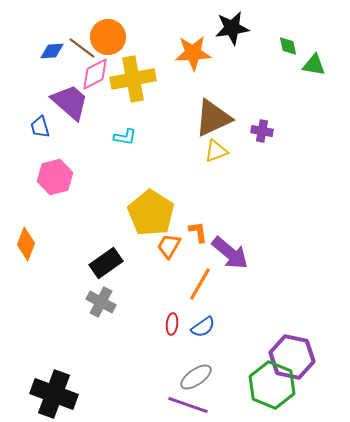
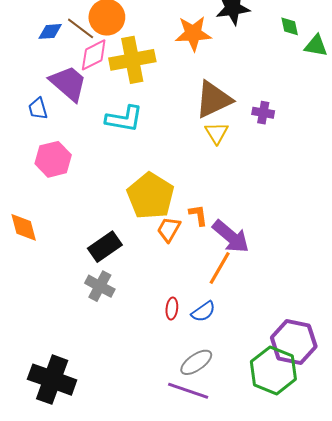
cyan L-shape: (125, 137) -> (124, 119), size x1.6
yellow triangle: (216, 151) -> (217, 133), turned -40
orange diamond: (26, 244) -> (24, 227), turned -36
orange line: (200, 284) -> (220, 268), moved

